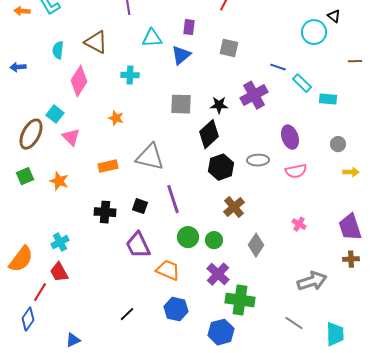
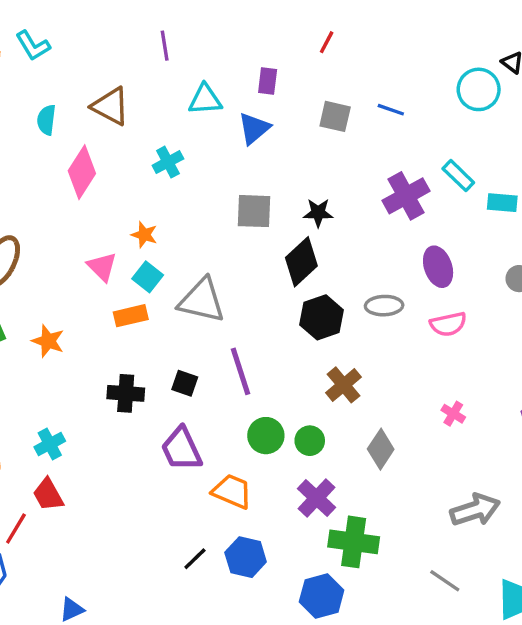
blue line: (278, 67) -> (391, 110), moved
cyan cross: (130, 75) -> (168, 162), turned -30
purple cross: (254, 95) -> (406, 196), moved
cyan square: (55, 114) -> (148, 277), moved
pink triangle: (71, 137) -> (102, 267), moved
black line: (127, 314) -> (195, 559), moved

